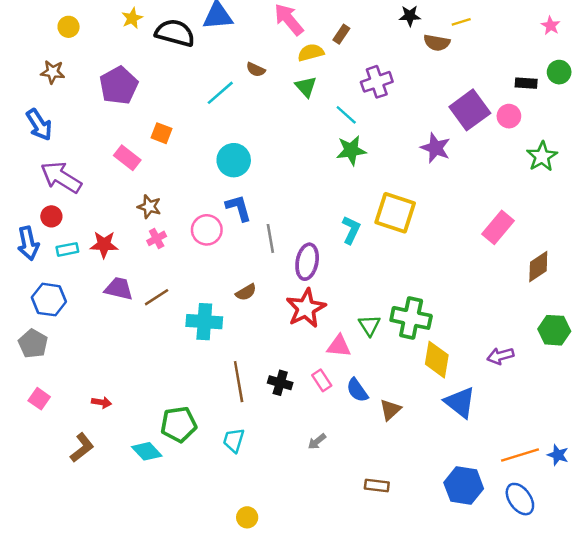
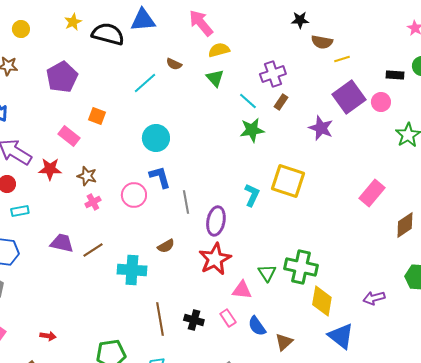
yellow line: (461, 22) -> (342, 59), moved
brown rectangle: (341, 34) -> (281, 102), moved
red star: (104, 245) -> (50, 169), moved

